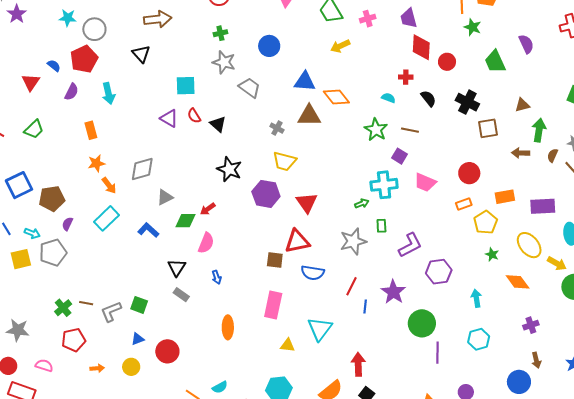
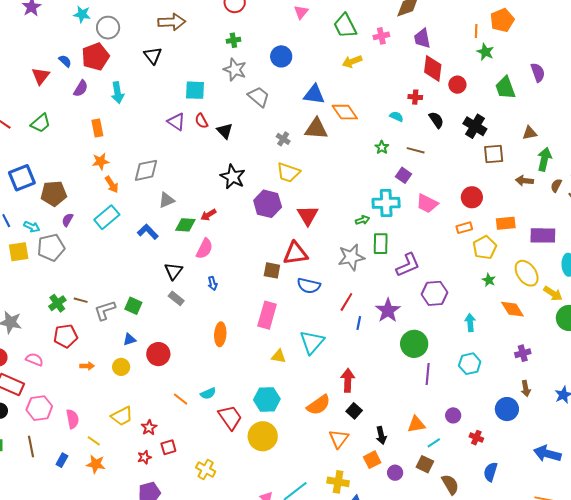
green star: (376, 130) -> (382, 147), size x0.6
green rectangle: (381, 226) -> (381, 244), size x1.5

